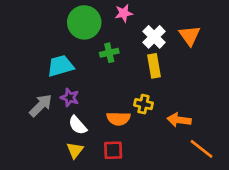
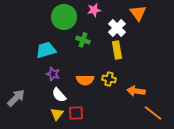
orange triangle: (190, 36) -> (138, 13), moved
green cross: (109, 53) -> (83, 40), turned 32
gray arrow: (41, 105) -> (16, 98), moved
orange semicircle: (118, 119) -> (85, 80), moved
red square: (113, 150) -> (76, 113), moved

